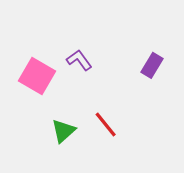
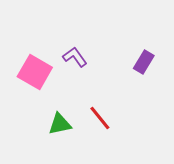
green triangle: (63, 131) -> (60, 124), turned 30

